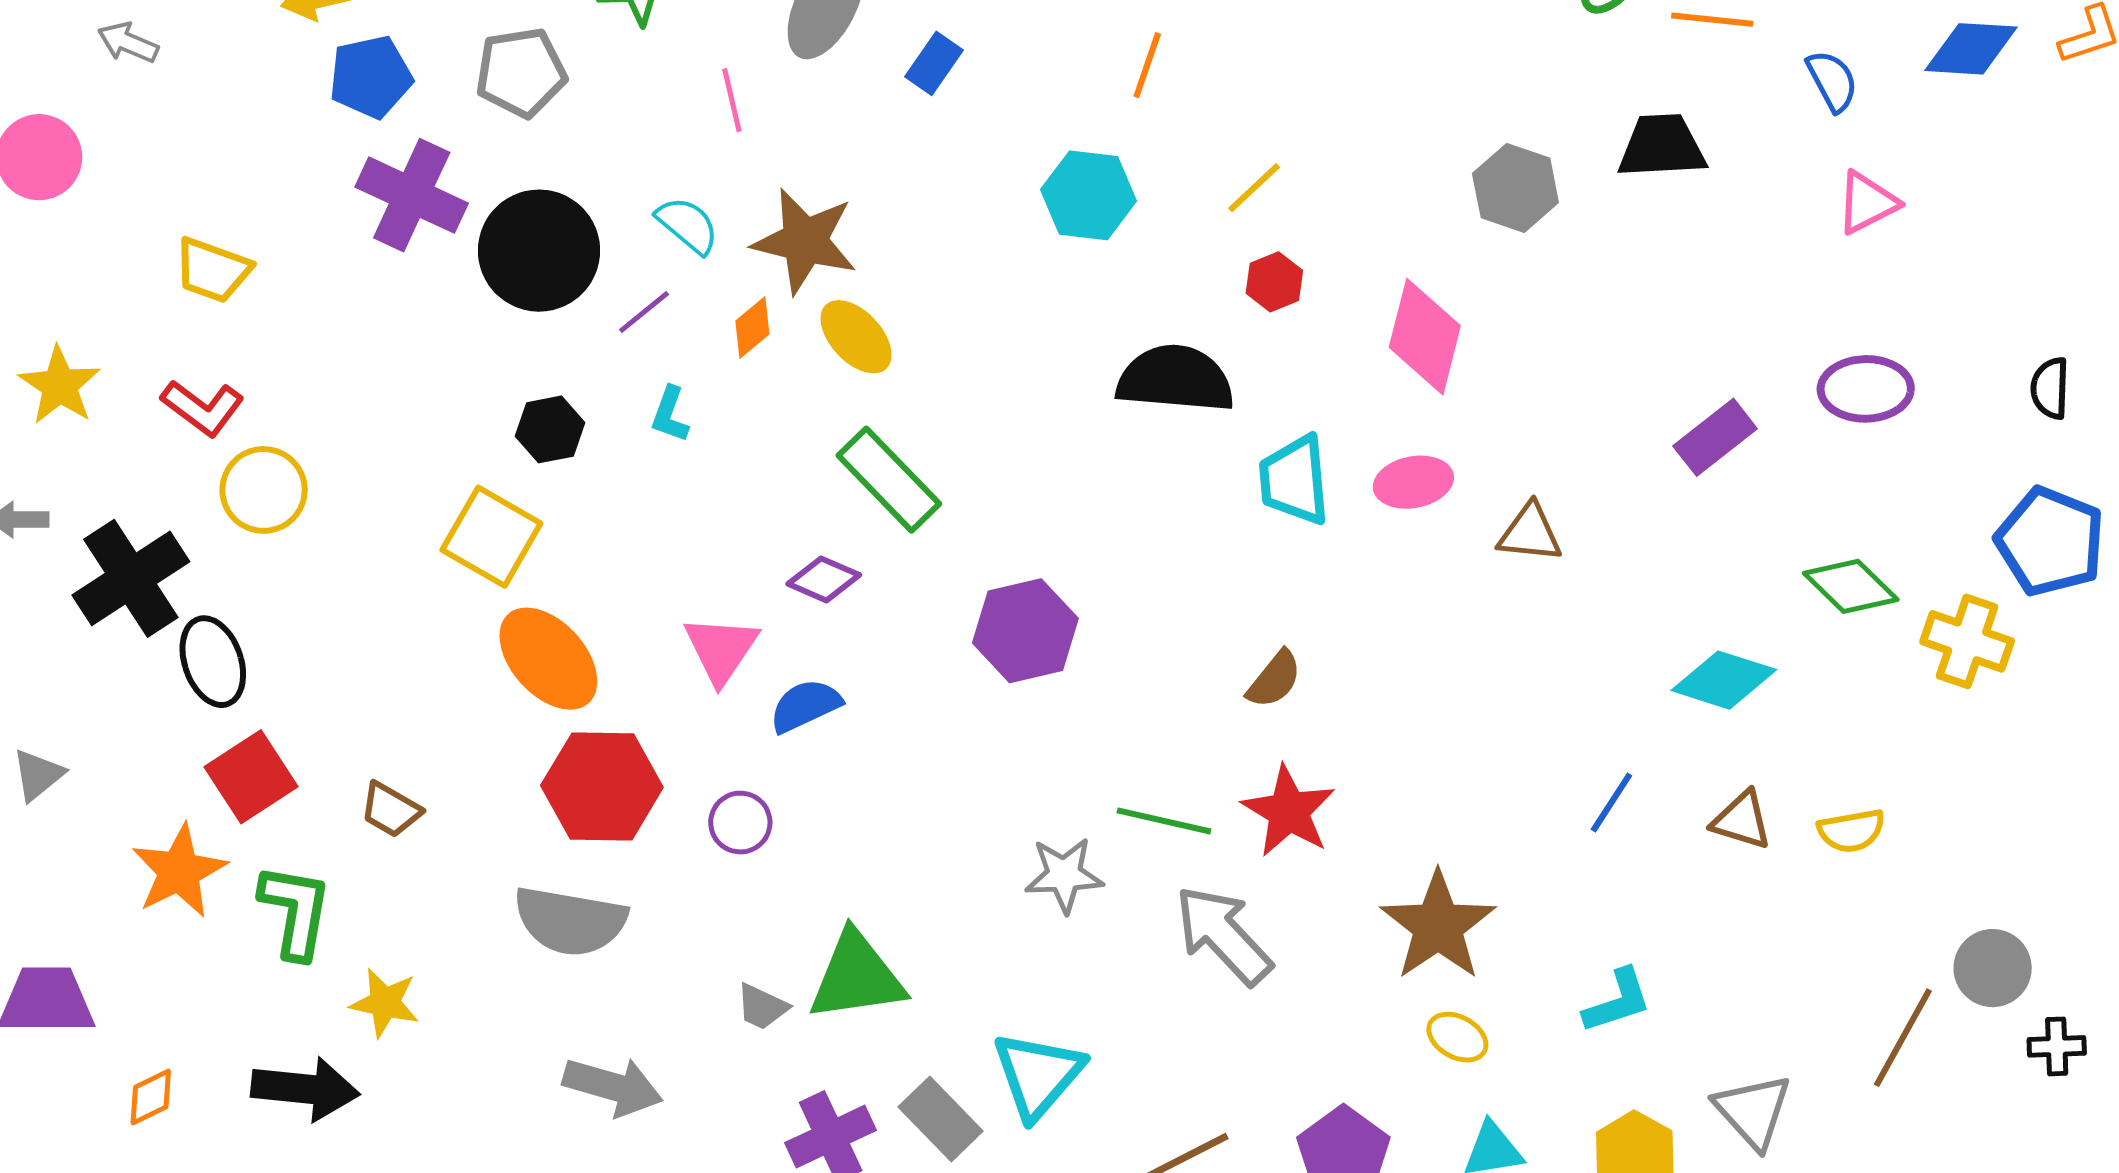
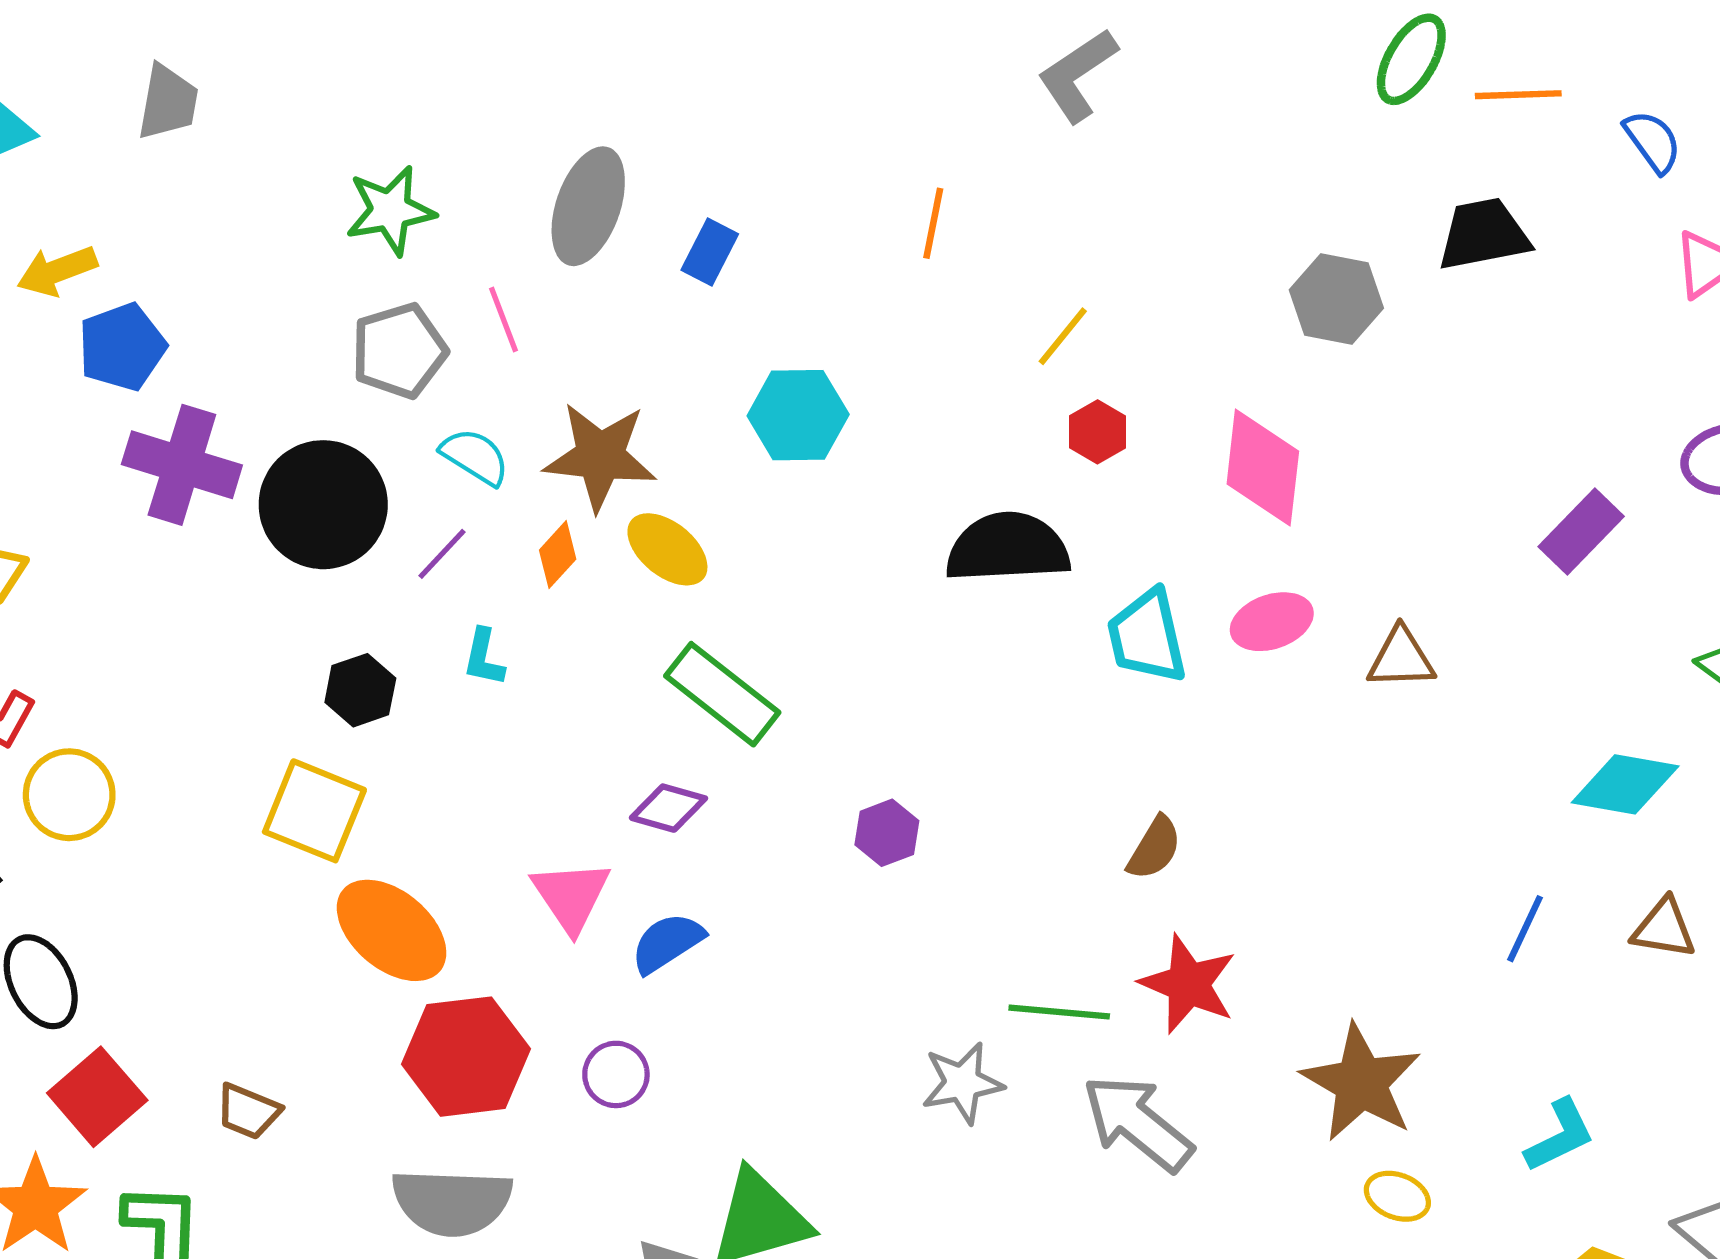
gray pentagon: (521, 72) -> (399, 351), moved
cyan hexagon: (1089, 195) -> (798, 415), moved
purple hexagon: (1025, 631) -> (887, 833), size x0.6

